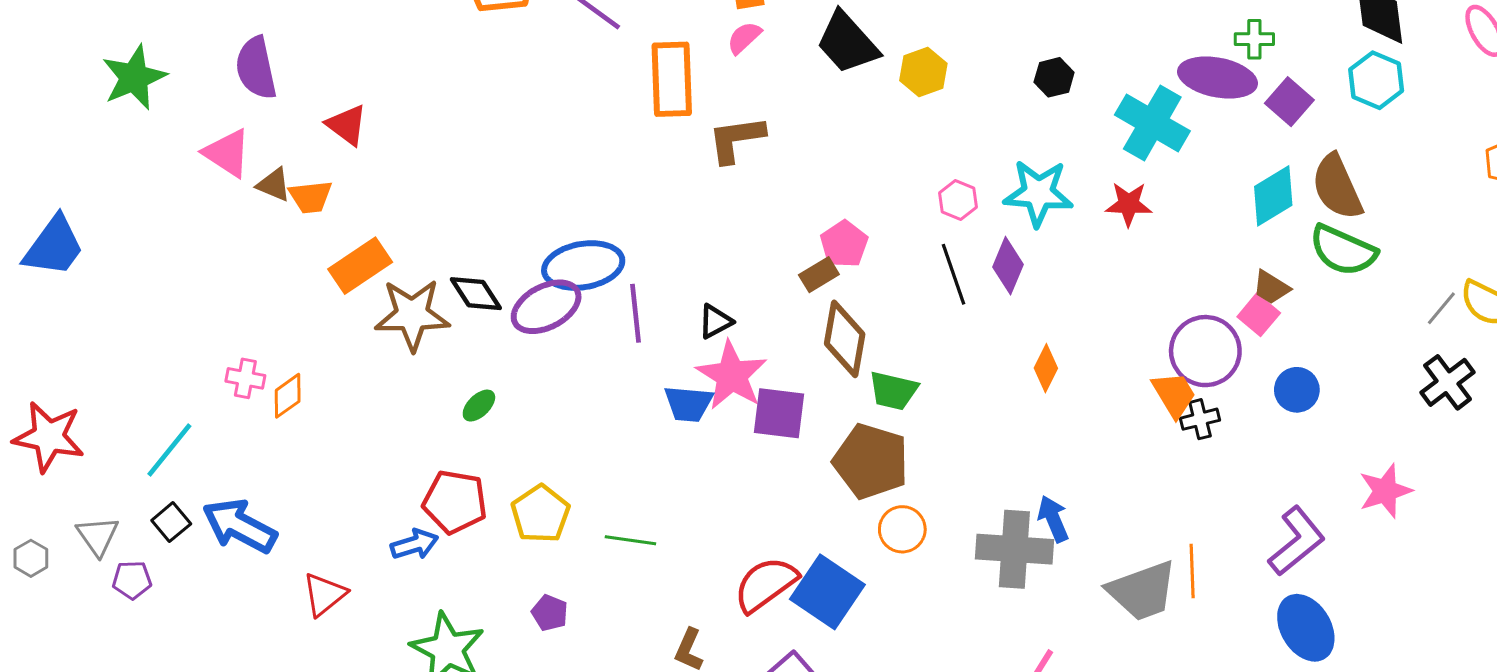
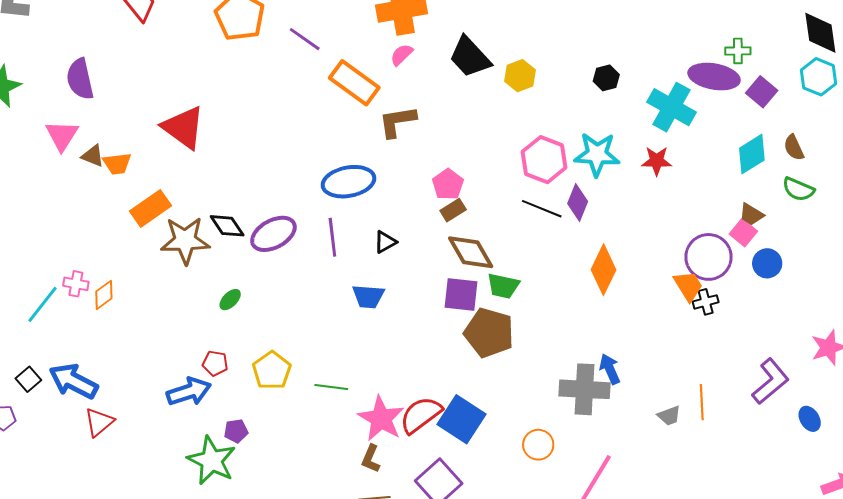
orange rectangle: (672, 79) -> (354, 83), turned -51
red triangle: (347, 125) -> (183, 128), moved, size x1.6
pink triangle: (227, 153) -> (62, 135), turned 30
brown semicircle: (1337, 187) -> (794, 148), size x0.6
pink hexagon: (958, 200) -> (544, 160), size x1.8
pink pentagon: (844, 244) -> (448, 184), moved
green semicircle: (1343, 250) -> (798, 189), size x0.7
blue ellipse: (583, 266) -> (349, 182), moved
black line: (953, 274) -> (542, 209), turned -48
brown diamond: (845, 339) -> (471, 252), turned -39
orange diamond: (1046, 368) -> (604, 270), size x1.6
pink star: (732, 375) -> (381, 419), moved
blue circle: (1297, 390) -> (767, 263), moved
purple square: (779, 413) -> (461, 294), moved
cyan line: (169, 450) -> (42, 304), moved
red pentagon: (455, 502) -> (215, 363), size x0.6
orange circle: (902, 529) -> (538, 445), moved
blue arrow: (415, 544) -> (189, 392), size x1.4
gray trapezoid: (1142, 591) -> (669, 416), size x0.5
red triangle: (324, 594) -> (99, 422), moved
purple pentagon: (550, 613) -> (236, 431), moved, turned -30
blue ellipse: (1306, 628) -> (810, 419), moved, size x0.6

